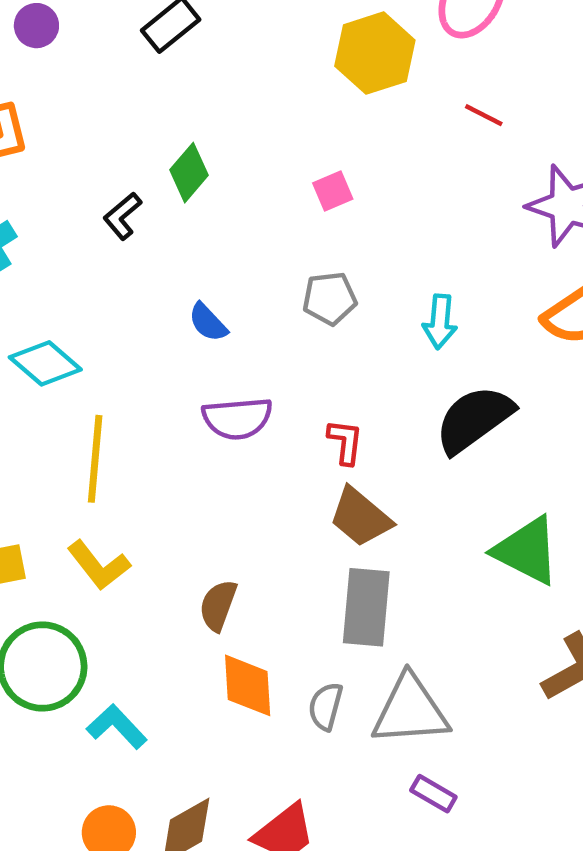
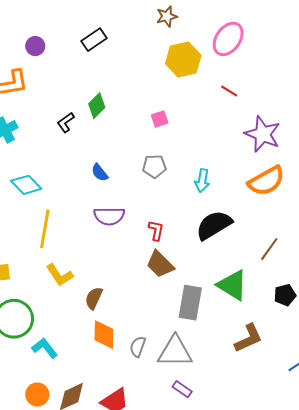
purple circle: (36, 26) -> (35, 46), moved
yellow L-shape: (99, 565) -> (59, 275), moved
gray rectangle: (366, 607) -> (190, 303), moved

